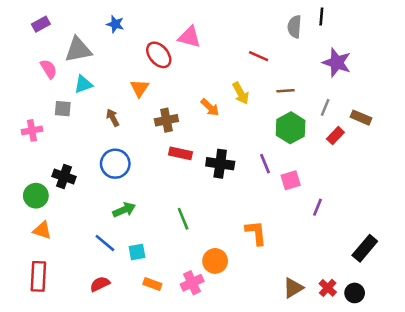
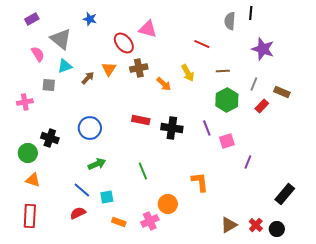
gray triangle: (78, 50) -> (61, 39), turned 50
brown arrow: (113, 118) -> (88, 78), moved, turned 72
brown cross: (166, 120) -> (139, 68), moved
red semicircle: (100, 284) -> (78, 213), moved

